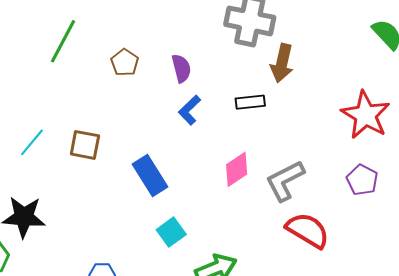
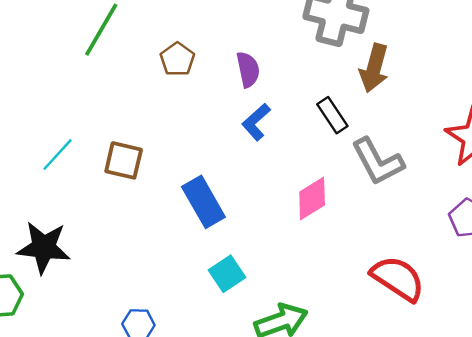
black rectangle: (250, 102) -> (332, 115), turned 60
gray L-shape: (285, 181) -> (378, 162), moved, turned -93

